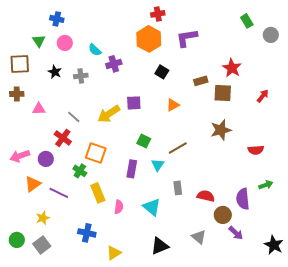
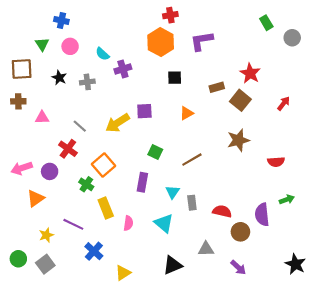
black square: (162, 72) -> (175, 78), turned -32
brown square: (223, 93) -> (240, 100), turned 36
orange square: (96, 153) -> (104, 165), turned 30
cyan triangle: (158, 165) -> (173, 192), moved
purple line: (59, 193) -> (73, 224), moved
blue cross: (87, 233) -> (94, 251), turned 30
purple arrow: (236, 233) -> (238, 267), moved
gray triangle: (199, 237) -> (206, 249), moved, turned -42

